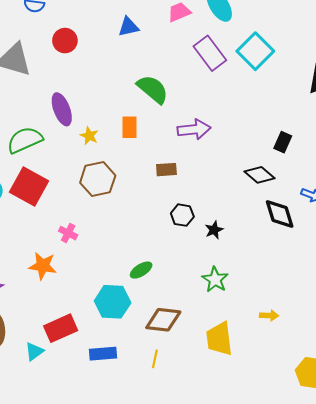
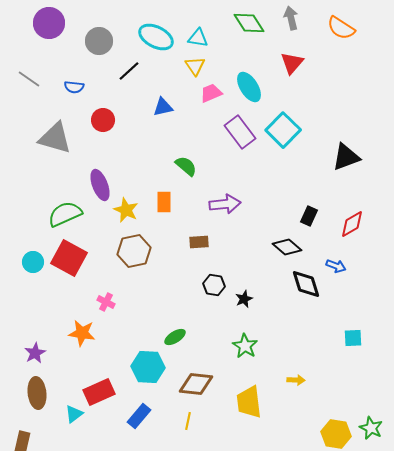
green semicircle: (153, 89) -> (186, 166), size x0.7
yellow star: (89, 136) -> (126, 210), size x1.4
blue rectangle: (103, 354) -> (139, 416), turned -45

